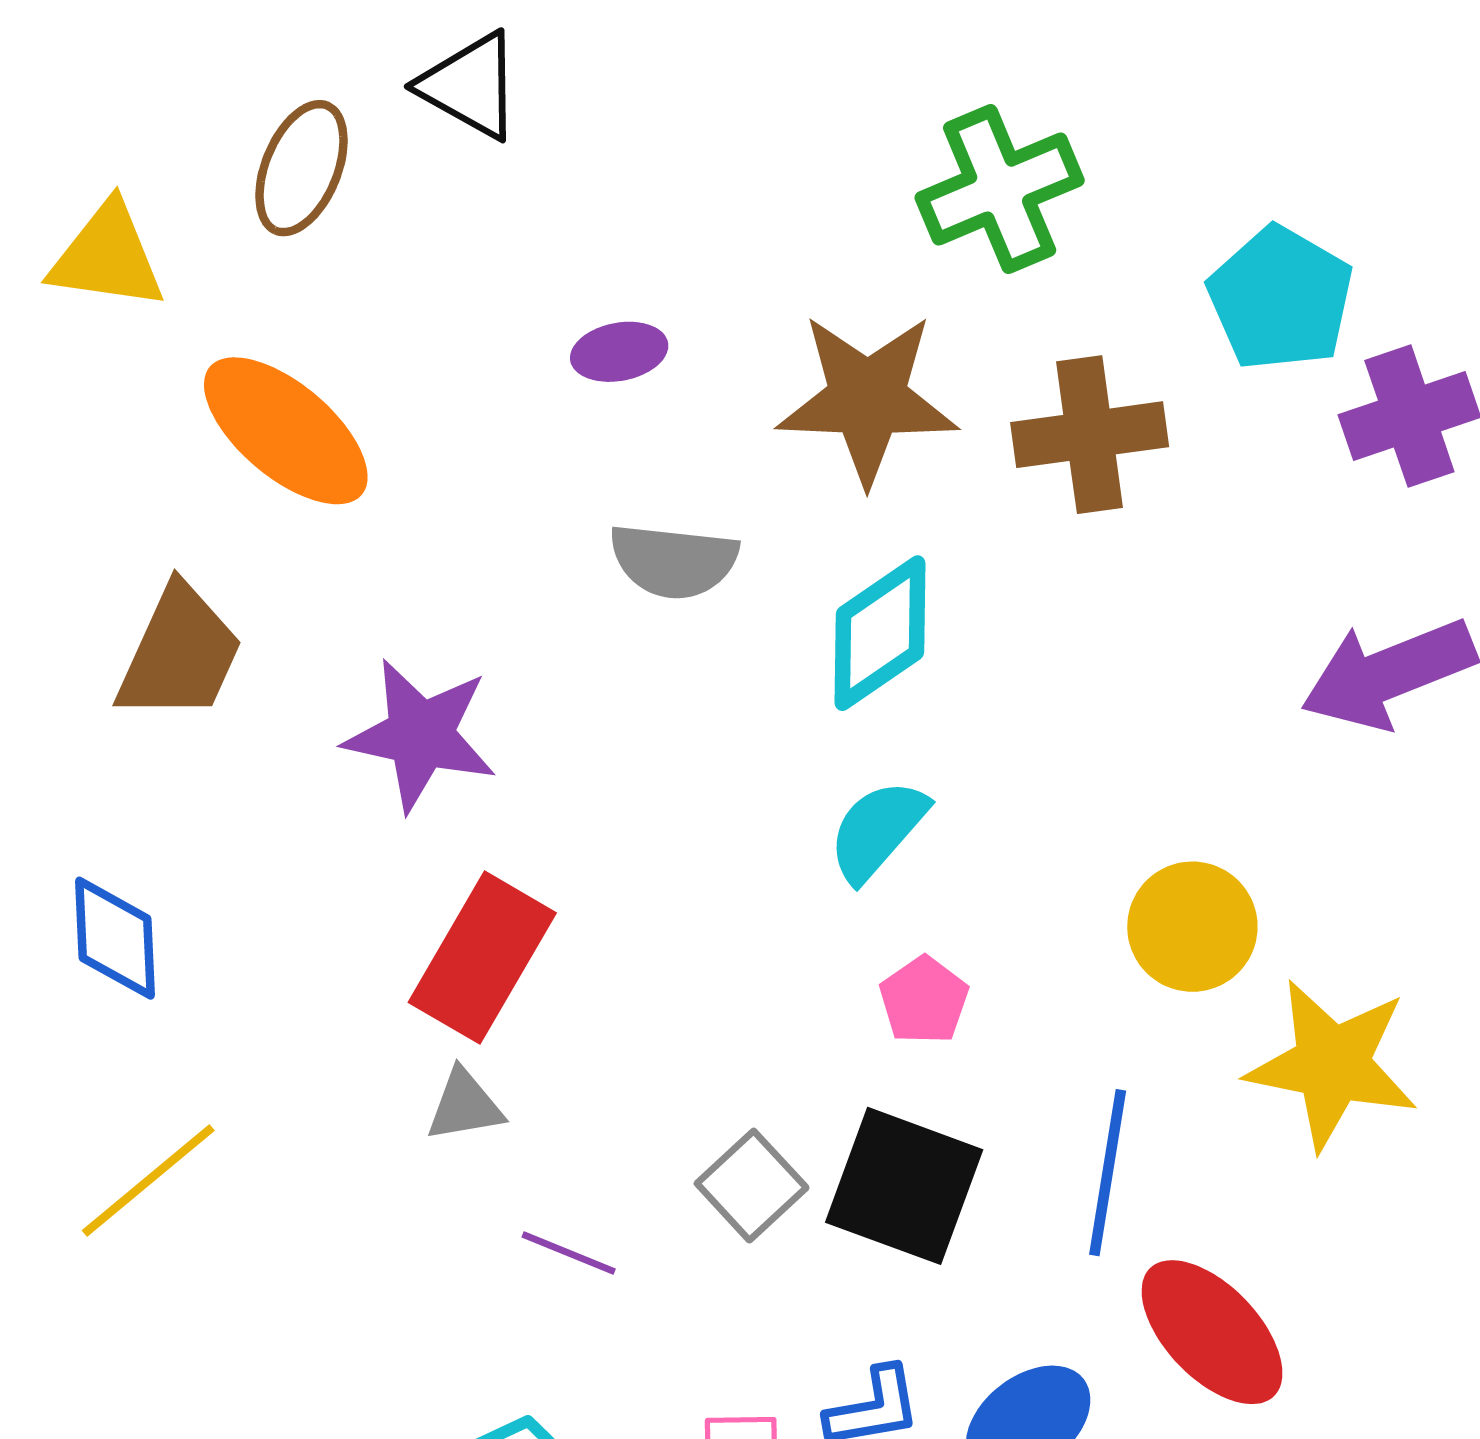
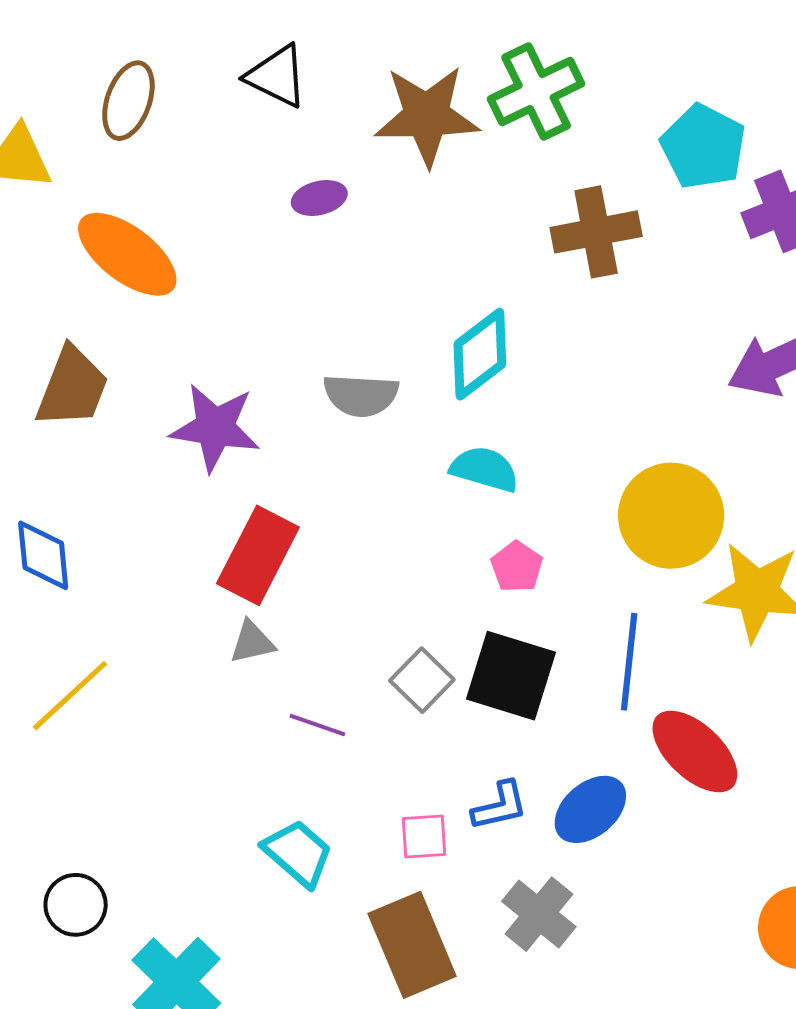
black triangle: (470, 86) -> (277, 76), moved
brown star: (867, 399) -> (427, 116), moved
gray semicircle: (674, 561) -> (361, 395), moved
cyan semicircle: (878, 830) -> (485, 469), turned 68
yellow circle: (1192, 927) -> (671, 516), size x1.4

